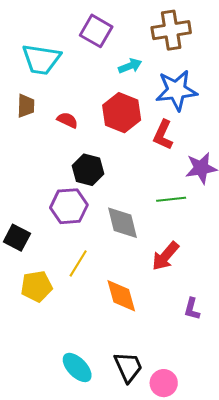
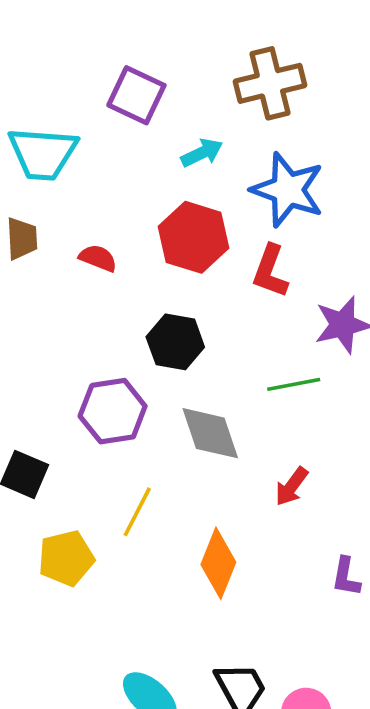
blue star: (176, 90) -> (288, 190), turned 30
black hexagon: (88, 170) -> (175, 342), moved
red arrow: (165, 256) -> (291, 486), size x0.7
orange diamond: (121, 296) -> (218, 563), turned 42

